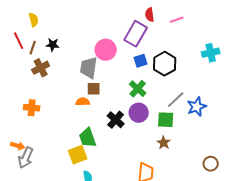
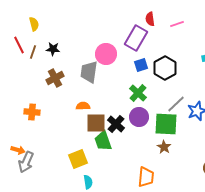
brown cross: (41, 68) -> (55, 78), moved
brown square: (94, 89) -> (96, 123), moved, size x1.5
green square: (166, 120) -> (166, 124), size x1.4
green trapezoid: (88, 138) -> (103, 141), moved

